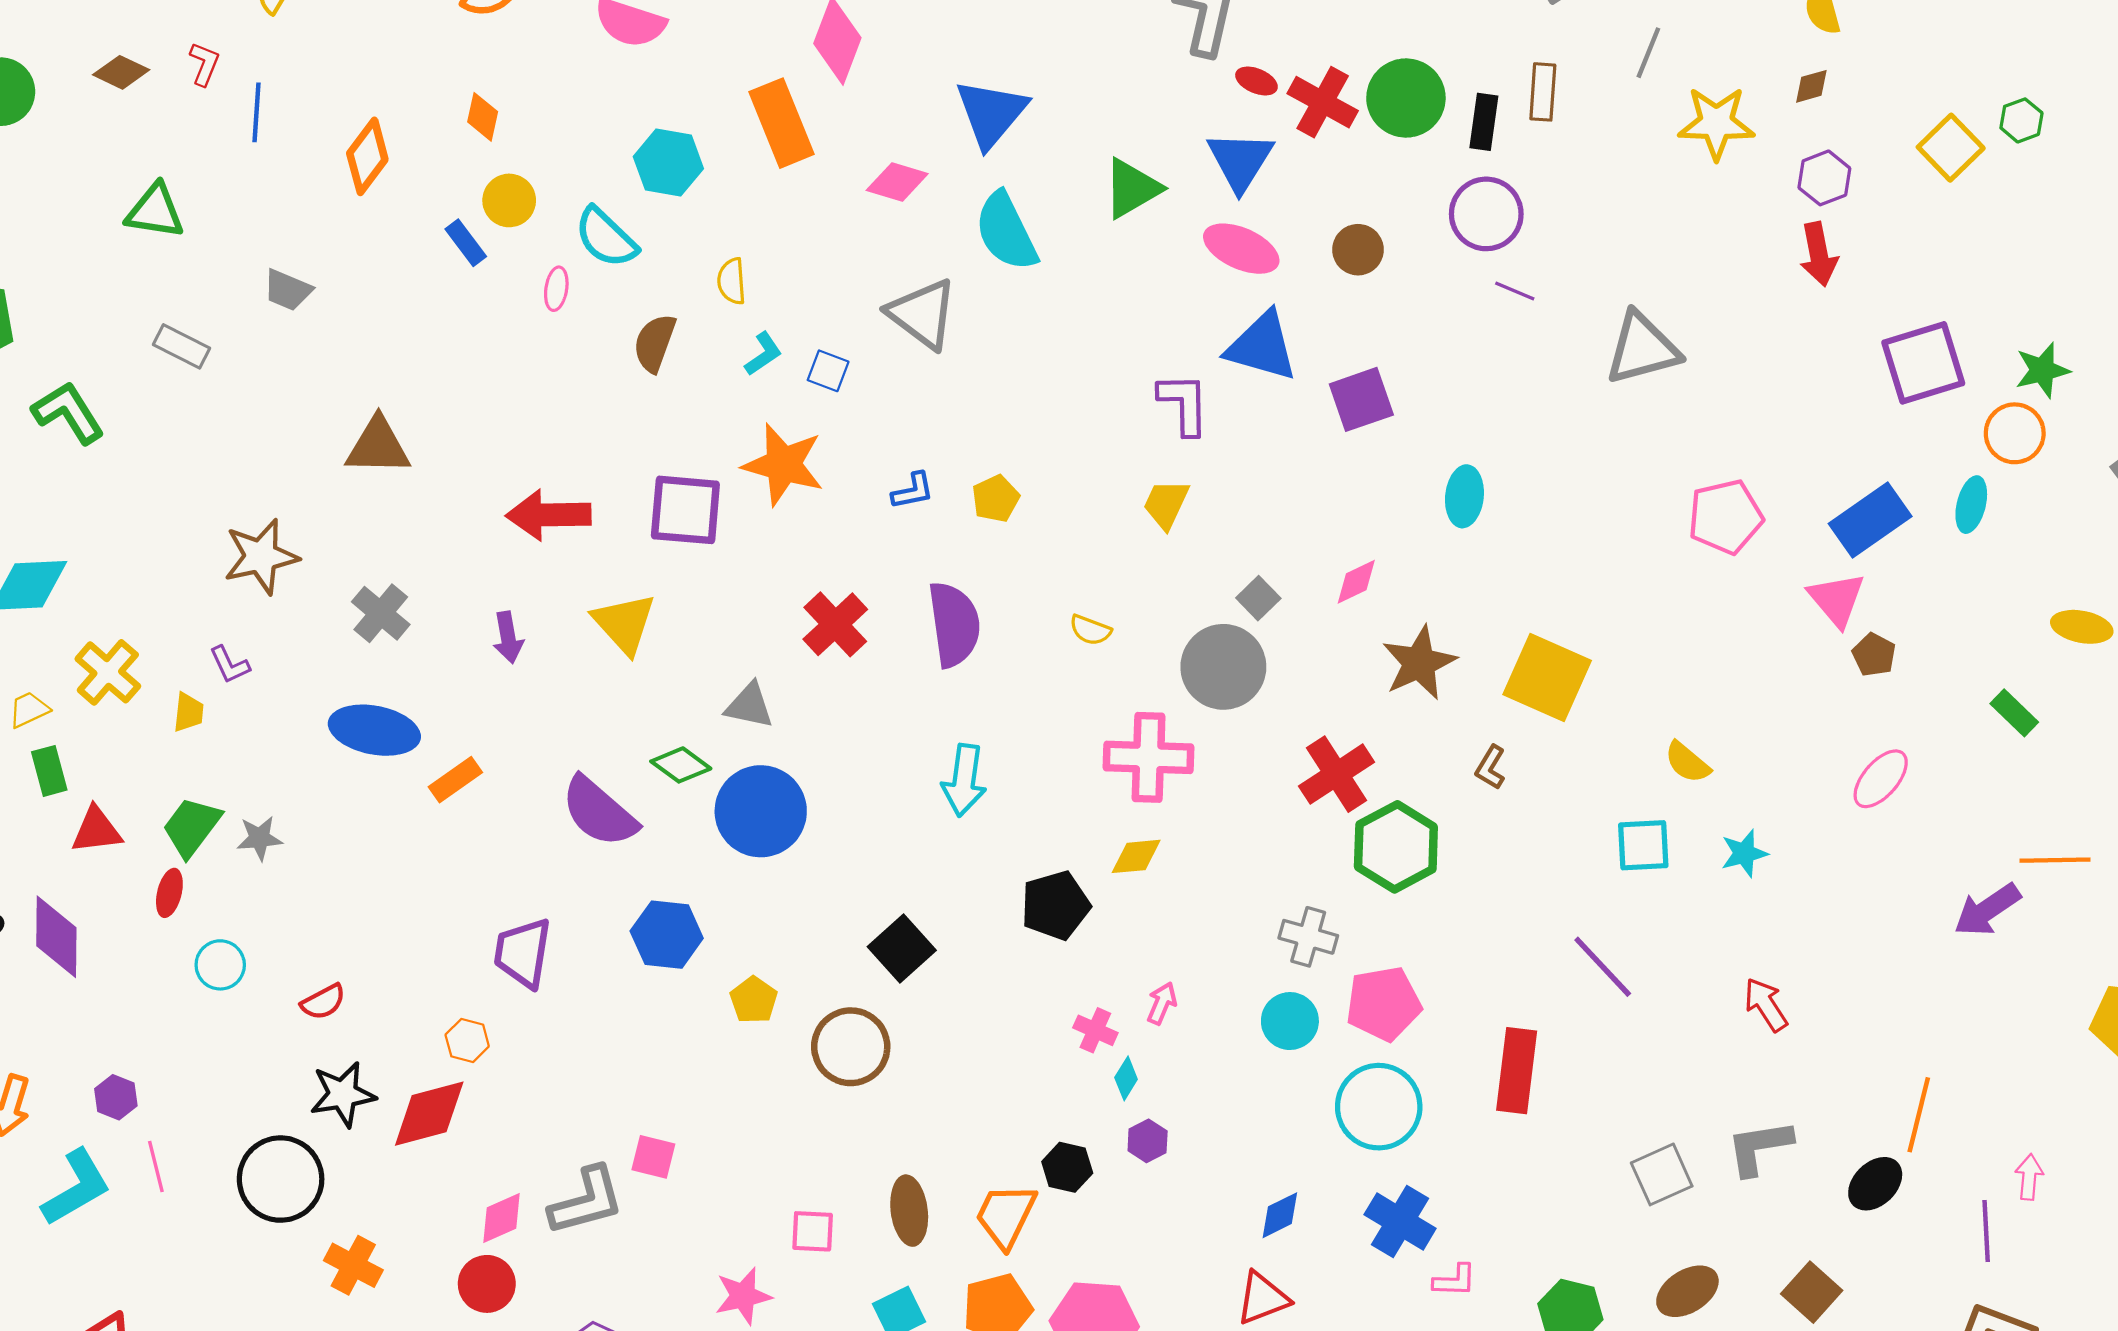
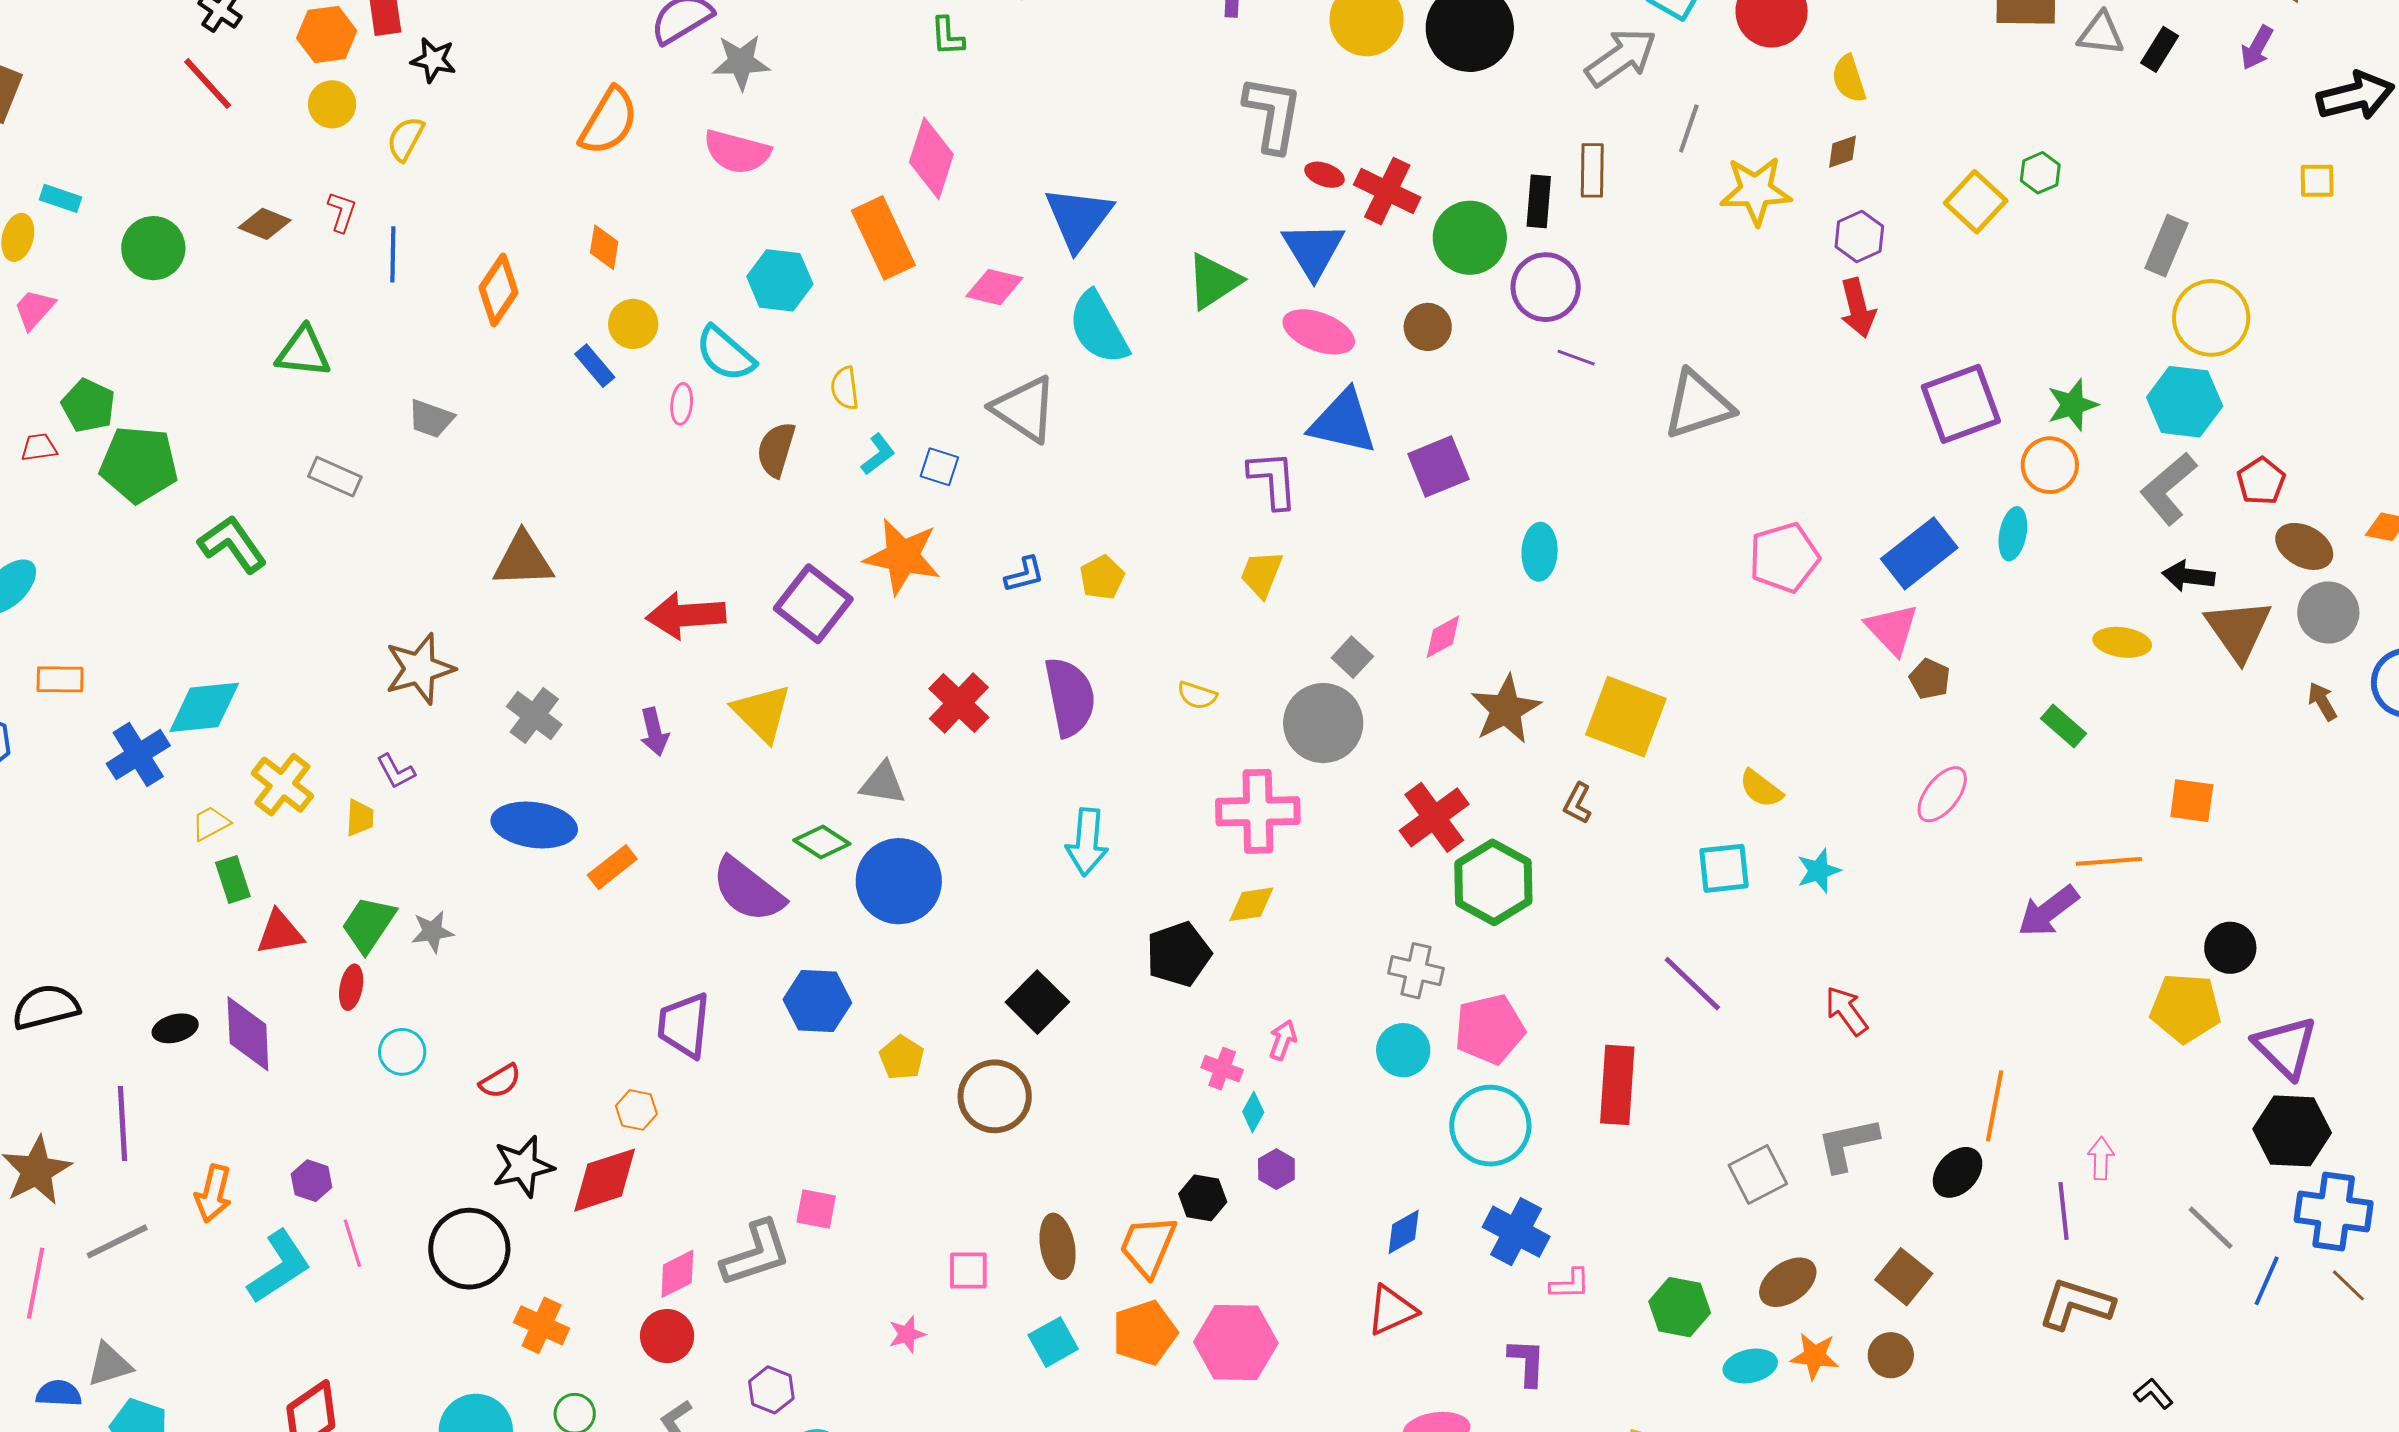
green circle: (1406, 98) -> (1470, 238), moved
purple square: (685, 510) -> (813, 604), turned 36
pink star: (743, 1296) -> (907, 1334), size x0.7

